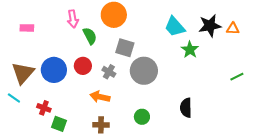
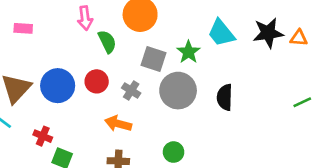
green star: (190, 50) -> (189, 52), moved
black semicircle: (186, 108) -> (225, 97), moved

